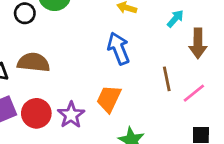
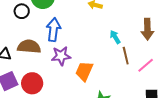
cyan arrow: (175, 19) -> (115, 37), moved, turned -72
blue arrow: (119, 48) -> (54, 30), moved, turned 30
purple star: (71, 115) -> (61, 56), moved, turned 30

